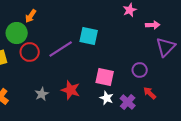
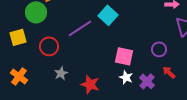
cyan square: (89, 36) -> (108, 15), turned 30
red circle: (30, 52) -> (49, 46), moved
red star: (71, 90) -> (90, 84), moved

